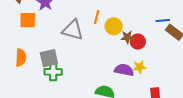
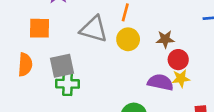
orange square: (28, 20) -> (40, 28), moved
yellow circle: (114, 26) -> (128, 39), moved
red circle: (138, 42) -> (178, 60), moved

